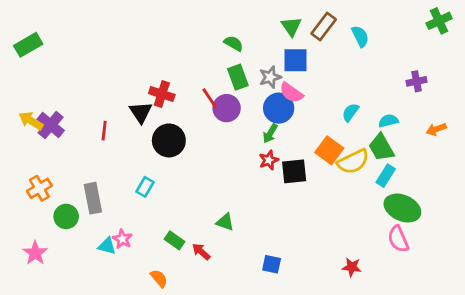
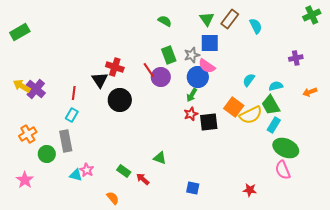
green semicircle: (234, 43) -> (165, 21), moved
cyan rectangle: (145, 187) -> (72, 115), moved

